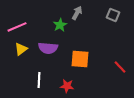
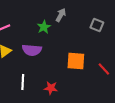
gray square: (113, 15) -> (97, 25), moved
orange square: (80, 59) -> (76, 61), moved

